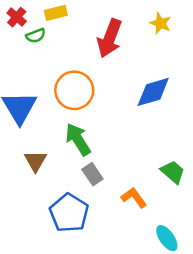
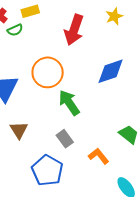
yellow star: (161, 23) -> (114, 16), turned 30
green arrow: (78, 139) -> (69, 103), moved

